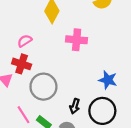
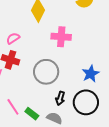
blue star: (108, 80) -> (91, 74), turned 30
gray circle: (43, 87) -> (46, 72), moved

